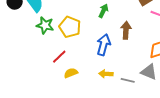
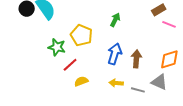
green star: (45, 25) -> (57, 47), moved
brown arrow: (126, 30) -> (136, 59), moved

